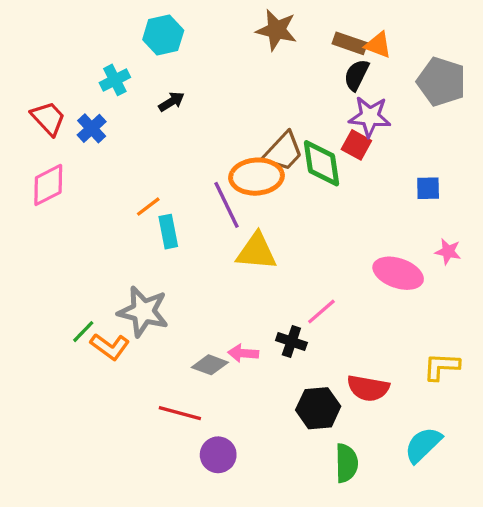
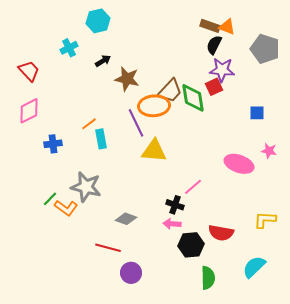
brown star: (276, 30) -> (127, 79), moved
blue cross: (92, 128) -> (53, 144), moved, turned 36
red square: (356, 145) -> (214, 87), turned 36
pink arrow: (243, 353) -> (172, 224), moved

